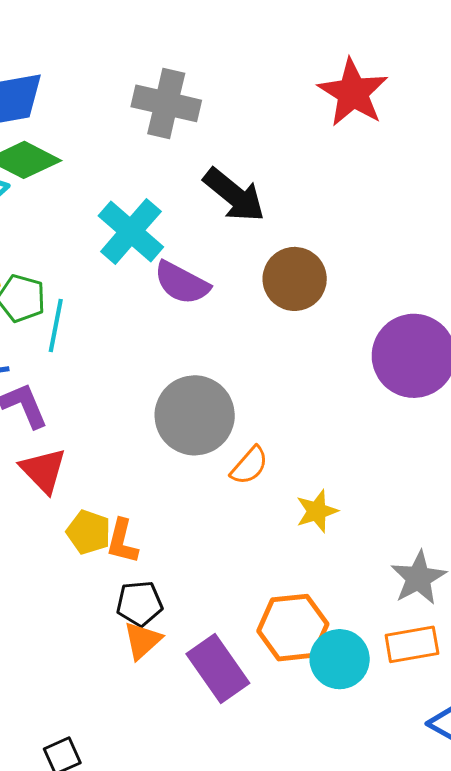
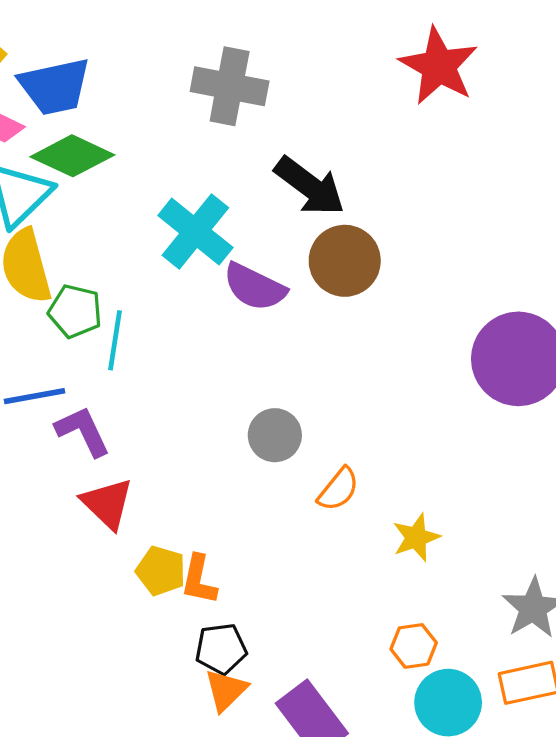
brown circle: (295, 279) -> (345, 261), moved
gray circle: (195, 415) -> (275, 435), size x0.6
orange hexagon: (293, 628) -> (414, 646), moved, size x0.6

